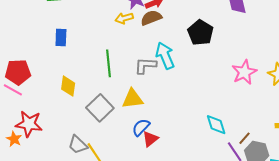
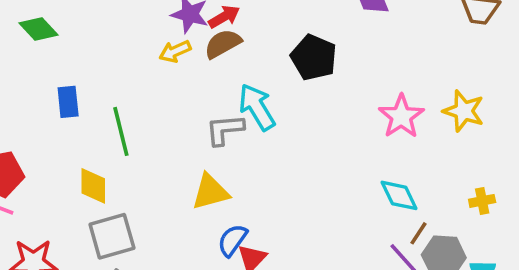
green line: (109, 63) -> (121, 131), moved
gray square: (100, 108) -> (112, 236), moved, turned 36
cyan diamond: (216, 125) -> (399, 195), moved

